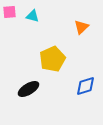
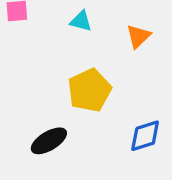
cyan triangle: (32, 16) -> (81, 21), moved

